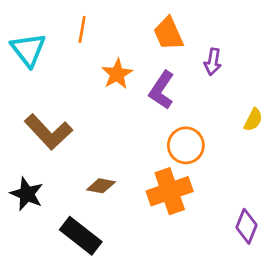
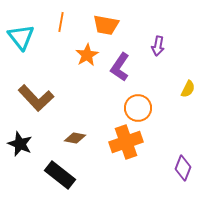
orange trapezoid: (168, 34) -> (106, 25), moved, turned -56

